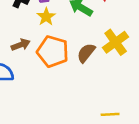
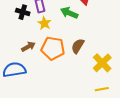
yellow cross: (116, 42) -> (102, 63), moved

